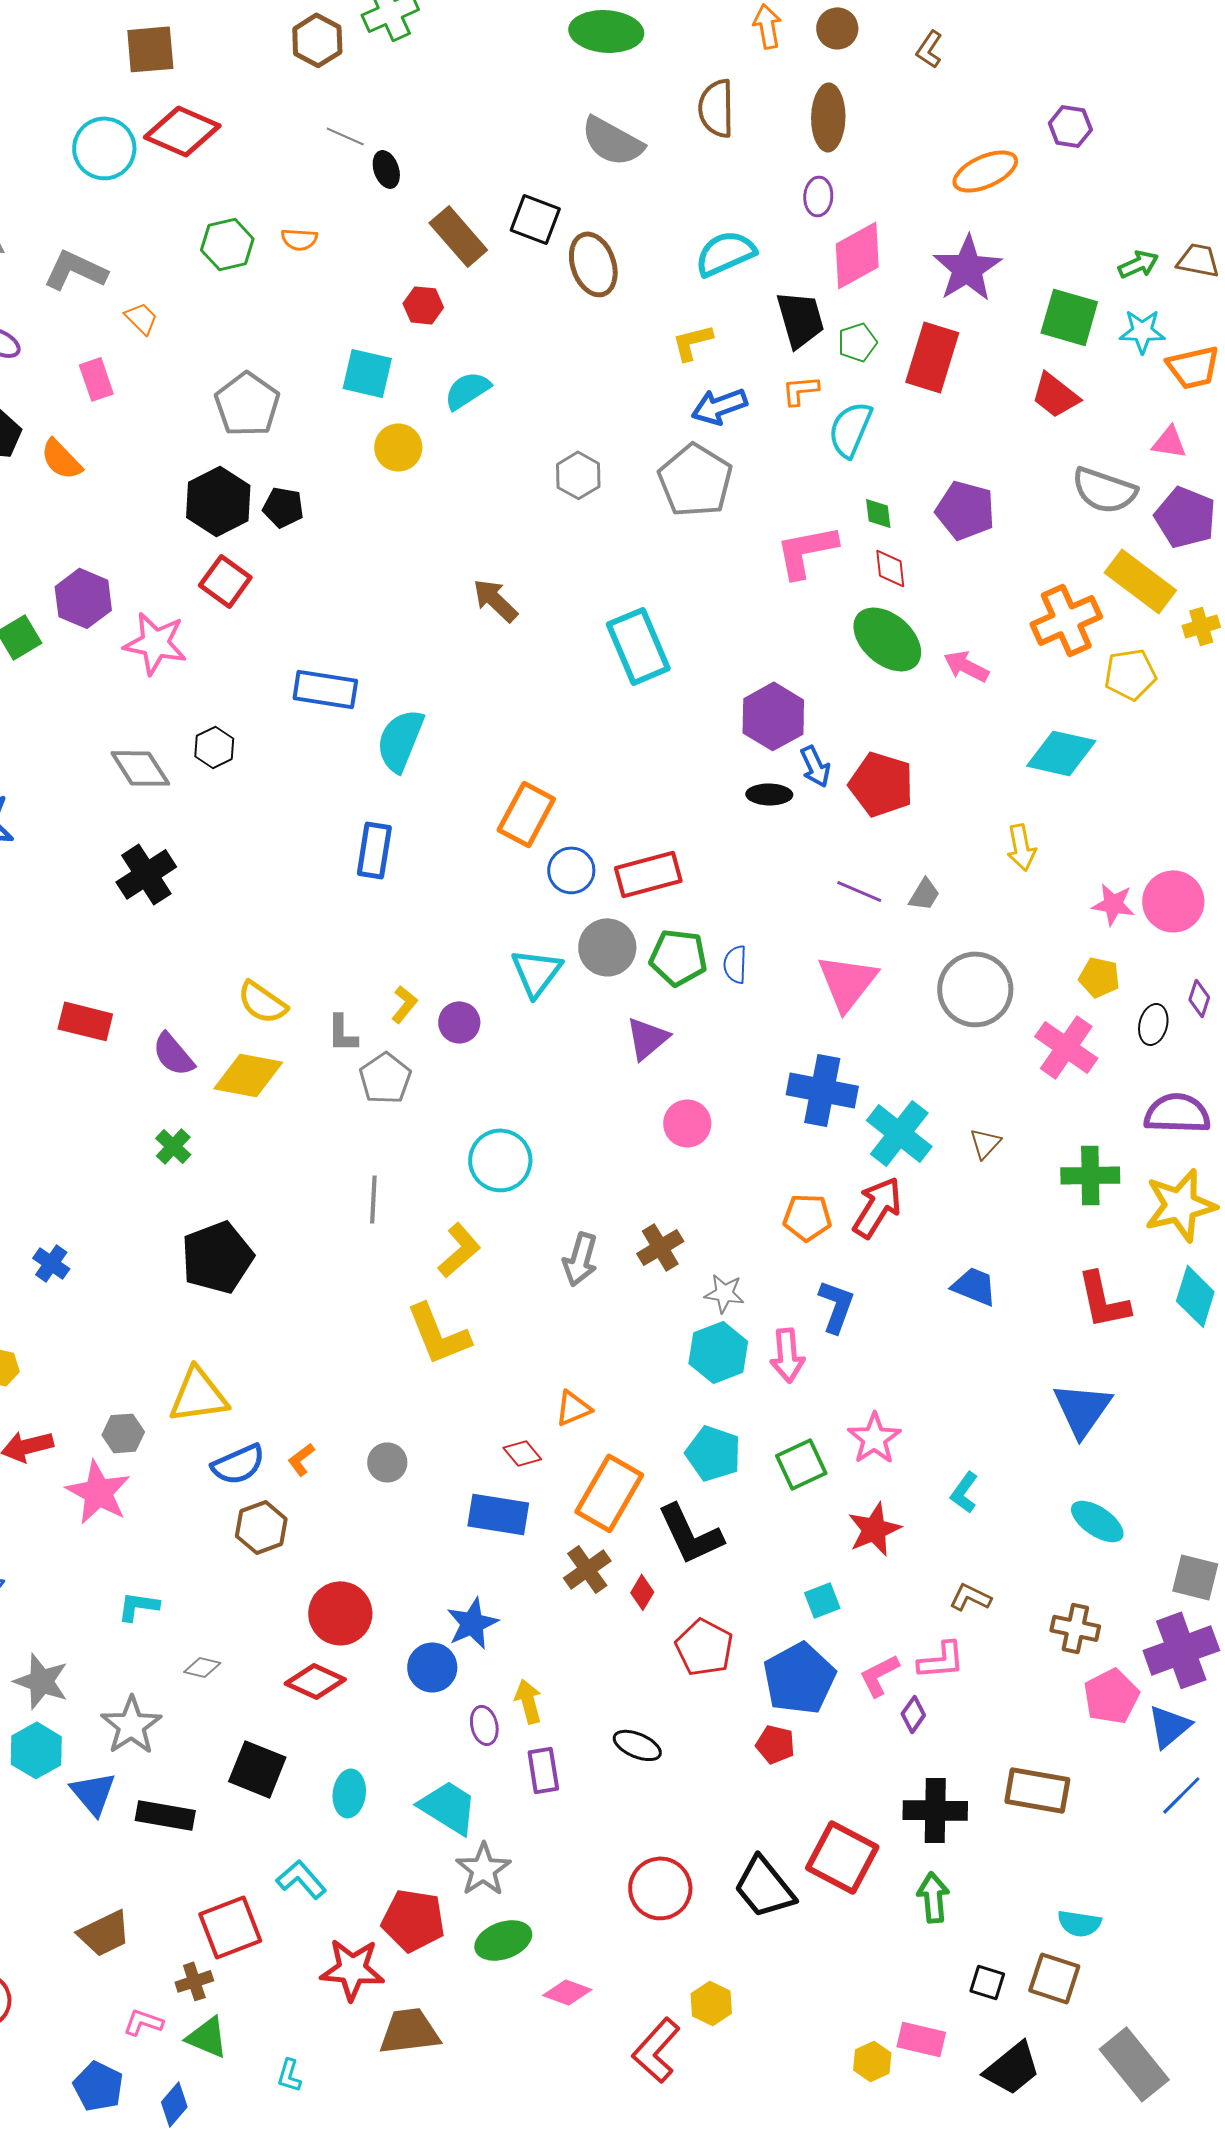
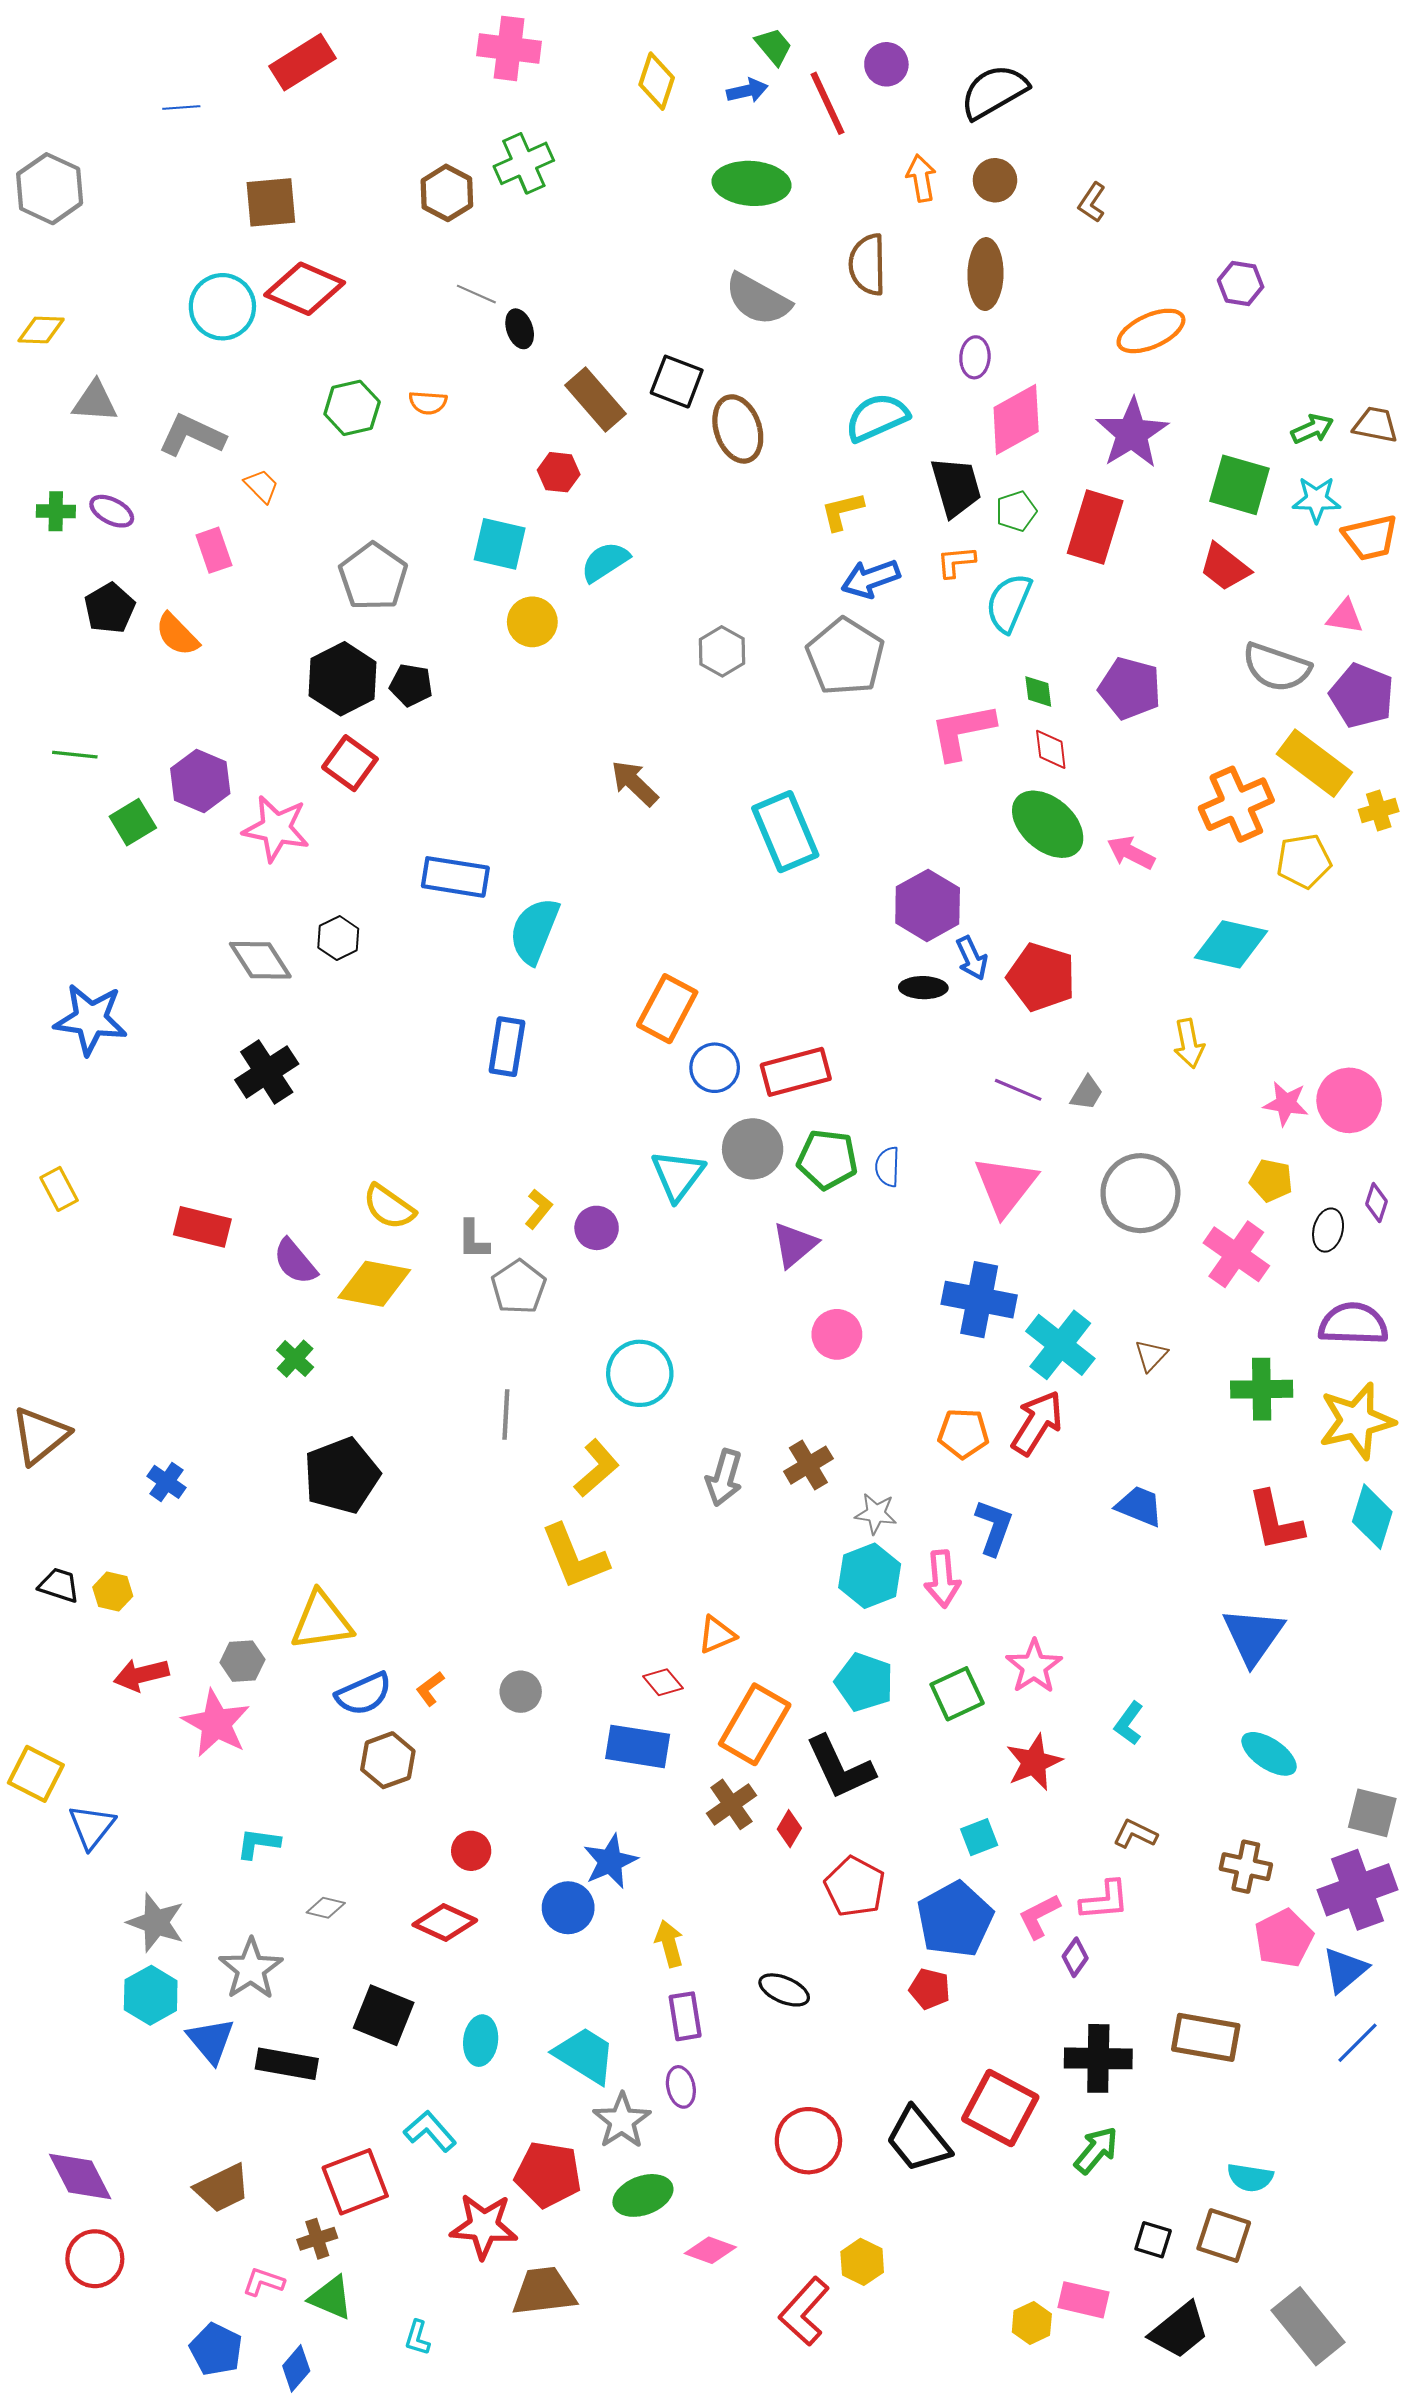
red circle: (340, 1613) -> (471, 1851), size x0.6
purple ellipse: (484, 1725) -> (681, 2087), moved
green arrow: (933, 1897) -> (1096, 2150), turned 45

